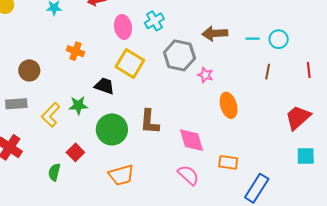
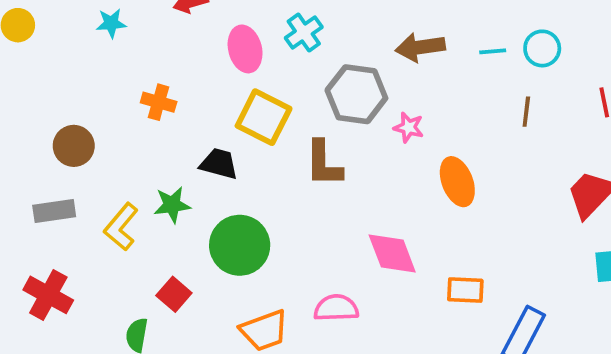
brown L-shape: (149, 122) -> (324, 163), moved
pink semicircle: (188, 175) -> (336, 308), moved, turned -40

